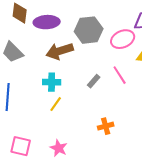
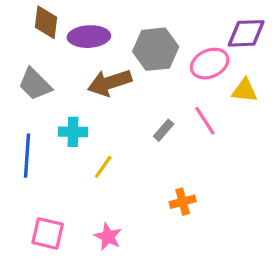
cyan cross: (52, 82) -> (73, 132), moved

